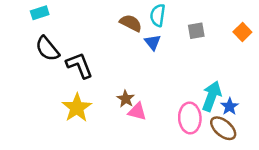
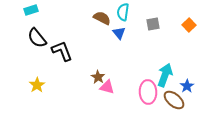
blue star: (230, 106) -> (187, 86), moved
yellow star: (77, 108) -> (37, 85), moved, size x0.7

